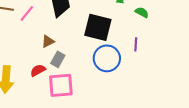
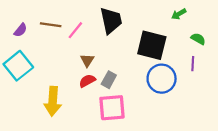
green semicircle: (142, 12) -> (198, 39), moved
brown triangle: (48, 41) -> (87, 60), moved, turned -32
red semicircle: (38, 70) -> (87, 81), moved

